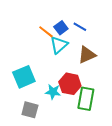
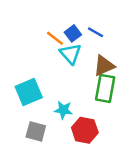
cyan triangle: (59, 45) -> (70, 54), turned -30
red hexagon: (70, 84) -> (85, 130), moved
green rectangle: (86, 99) -> (105, 88), moved

